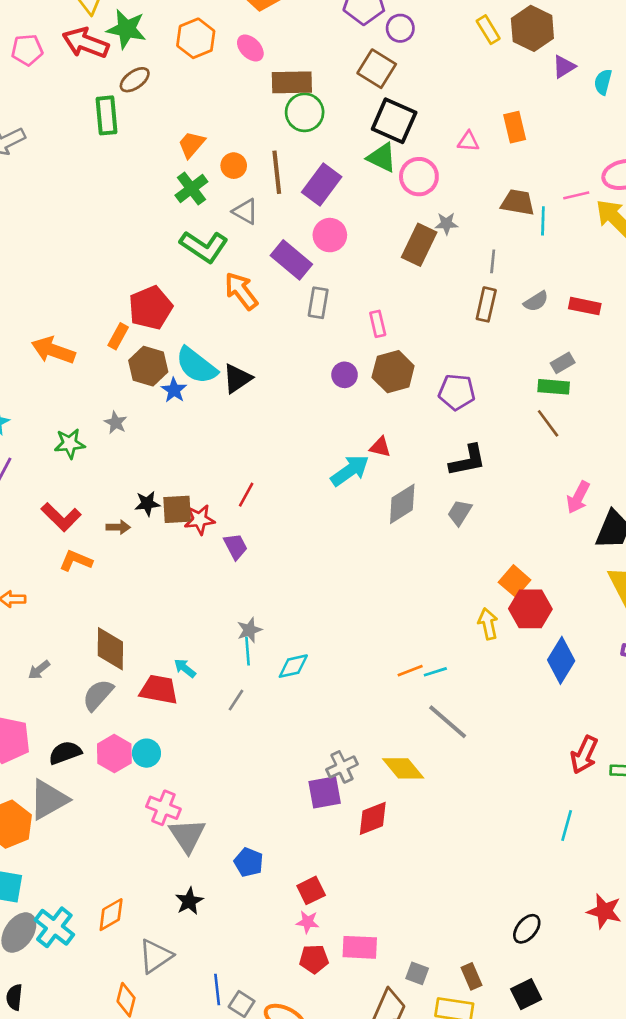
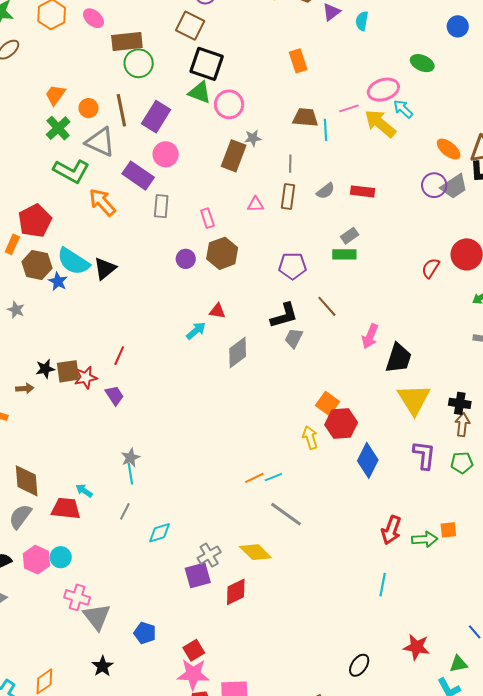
pink triangle: (468, 141) -> (255, 204), moved
gray triangle: (245, 211) -> (100, 142), size x1.5
purple pentagon: (457, 392) -> (292, 266), moved
brown line: (548, 423) -> (327, 306), moved
cyan arrow: (350, 470) -> (196, 331), size x0.7
gray trapezoid: (460, 513) -> (294, 338), moved
cyan diamond: (293, 666) -> (160, 533), moved
pink star: (308, 922) -> (193, 674), size x1.8

